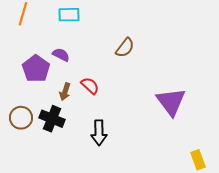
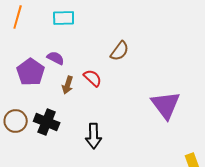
red semicircle: (90, 86) -> (93, 78), moved
brown arrow: (65, 92) -> (68, 85), moved

